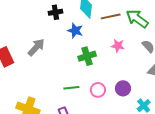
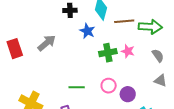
green arrow: (137, 19) -> (150, 27), turned 140
green cross: (87, 56) -> (108, 53), moved
pink circle: (98, 90) -> (109, 86), moved

